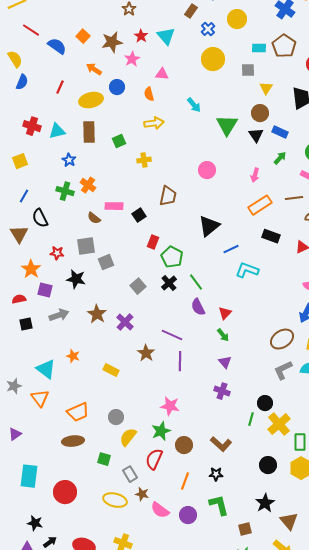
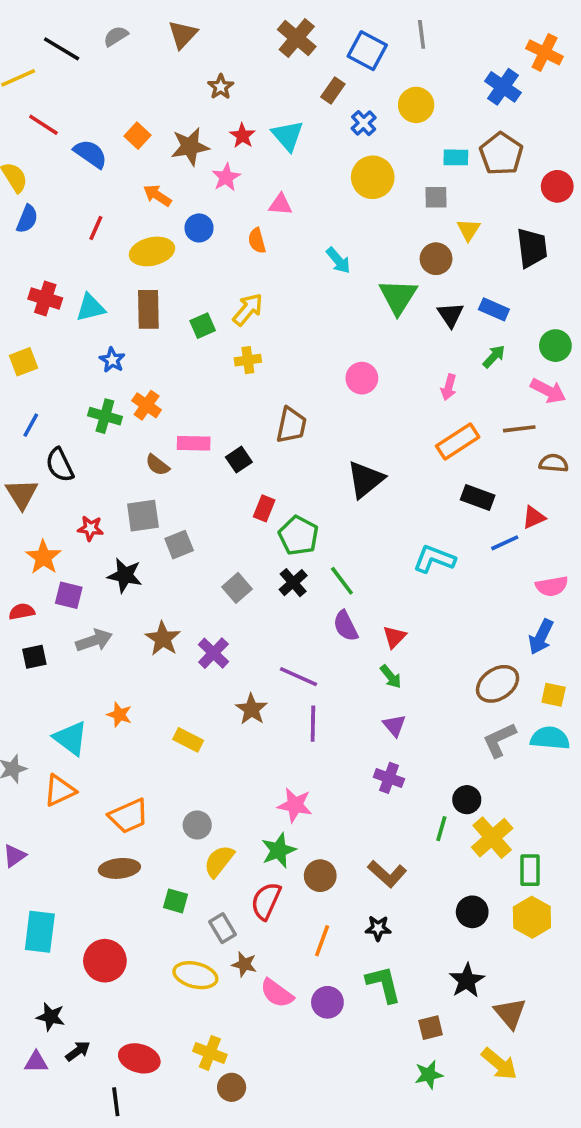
brown circle: (260, 113) -> (436, 259), moved
yellow arrow: (154, 123) -> (248, 309), moved, turned -42
blue line: (231, 249) -> (505, 543), moved
orange triangle: (40, 398) -> (60, 791), turned 42

